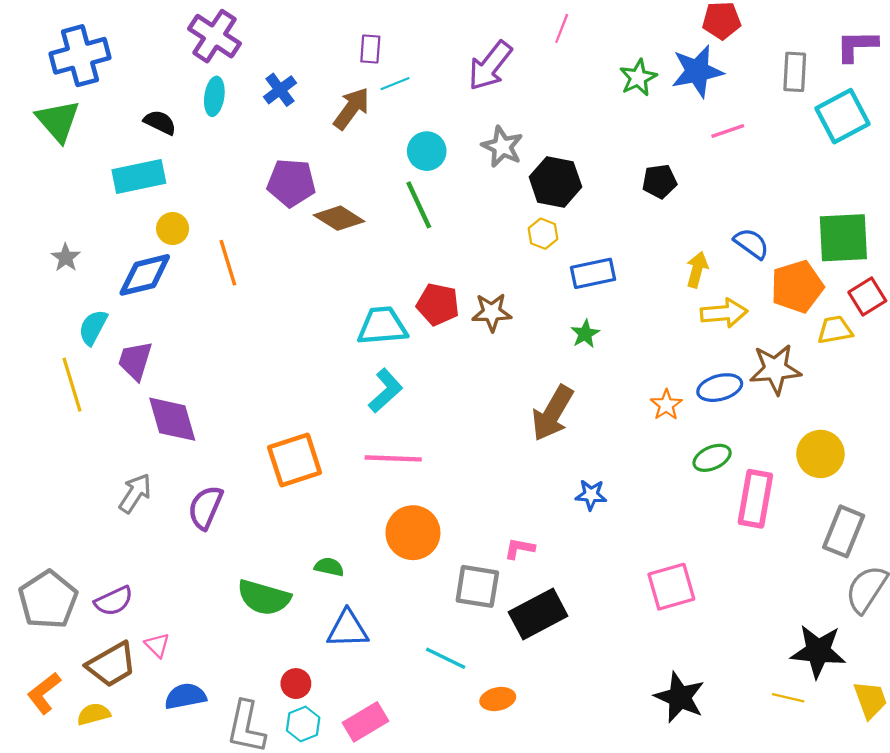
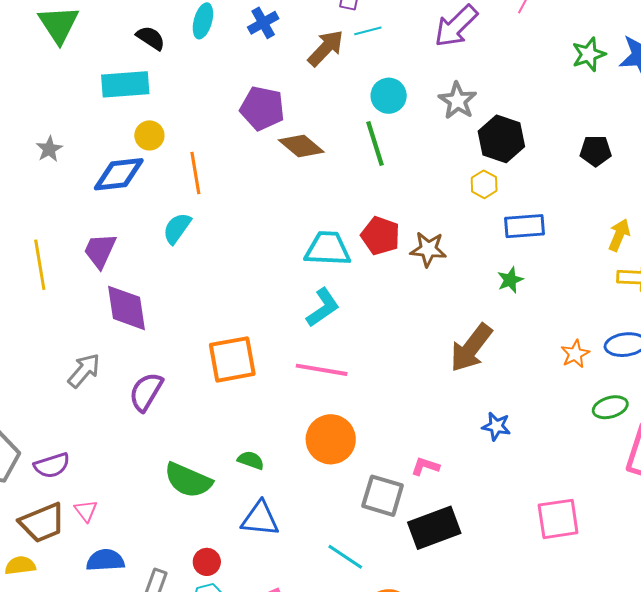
cyan semicircle: (93, 327) -> (177, 228), moved

